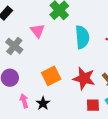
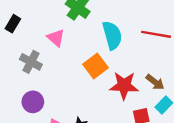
orange square: (51, 76) -> (95, 66), moved

